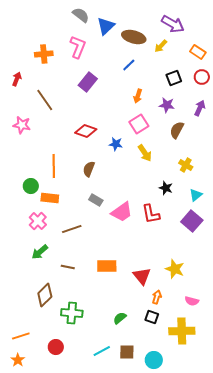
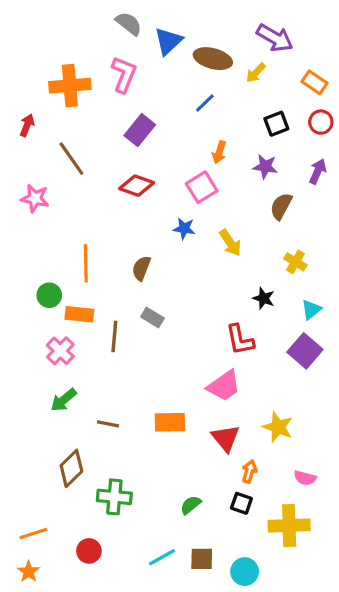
orange cross: (44, 54) -> (70, 86), size x1.4
pink square: (139, 124) -> (202, 187), moved
red diamond: (86, 131) -> (137, 186), moved
pink trapezoid: (122, 212) -> (224, 386), moved
brown line: (72, 229) -> (114, 337), moved, turned -66

